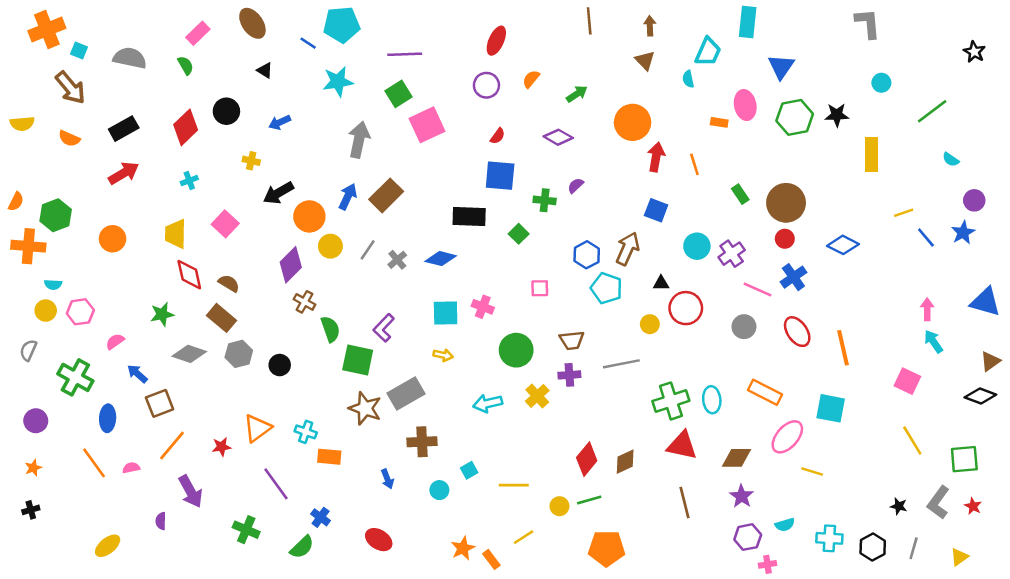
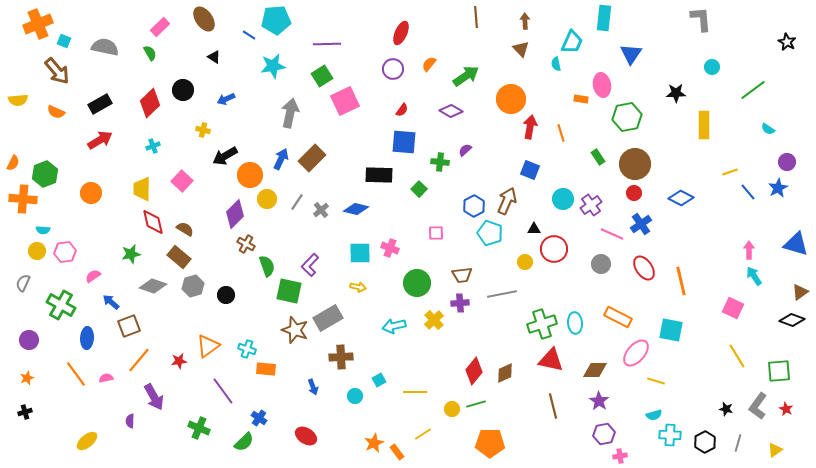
green arrow: (577, 94) -> (466, 76), size x1.5
green hexagon: (795, 117) -> (627, 117), moved
cyan semicircle: (785, 525) -> (654, 415), moved

